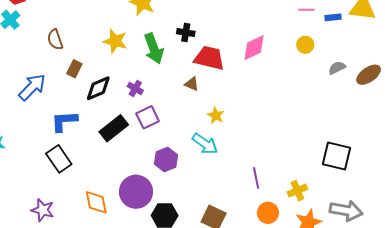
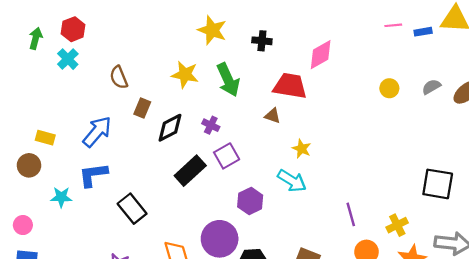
black cross: (186, 32) -> (262, 41), moved
yellow circle: (305, 45) -> (389, 88), moved
pink diamond: (254, 48) -> (321, 55), moved
blue L-shape: (64, 121) -> (93, 175), moved

